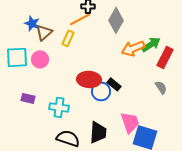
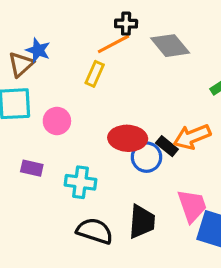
gray diamond: (116, 20) -> (170, 46), turned -70
brown triangle: (44, 32) -> (21, 64), moved
orange arrow: (133, 48) -> (192, 137), moved
pink circle: (40, 59) -> (57, 121), moved

